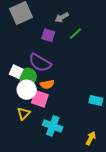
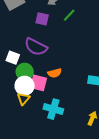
green circle: (28, 77) -> (25, 72), moved
orange semicircle: (47, 84) -> (55, 73), moved
white circle: (27, 90) -> (25, 86), moved

